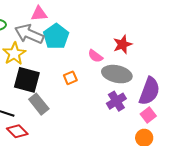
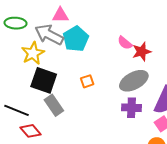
pink semicircle: (95, 56) -> (125, 43), moved
gray ellipse: (117, 74) -> (134, 81), turned -44
purple cross: (116, 101) -> (131, 108), turned 30

